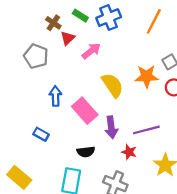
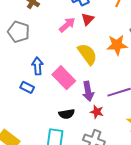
red triangle: (68, 38) -> (88, 19), moved
blue rectangle: (41, 134) -> (27, 87), moved
red star: (129, 152) -> (97, 112), moved

